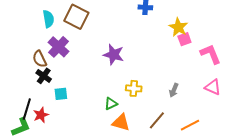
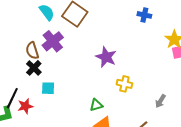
cyan semicircle: (48, 19) -> (47, 12), turned -36
yellow cross: (134, 88) -> (124, 84), moved

